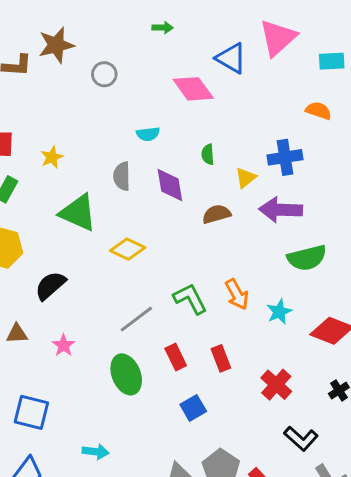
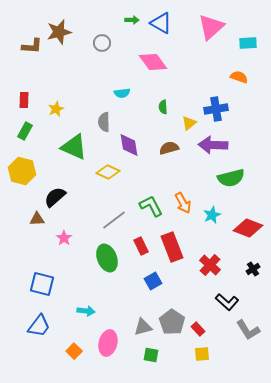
blue triangle: (231, 58) -> (161, 23), moved
gray circle: (104, 74) -> (102, 43), moved
purple diamond: (170, 185) -> (129, 145), moved
brown triangle: (17, 334) -> (37, 219), moved
red rectangle: (221, 358) -> (172, 247), size x1.6

